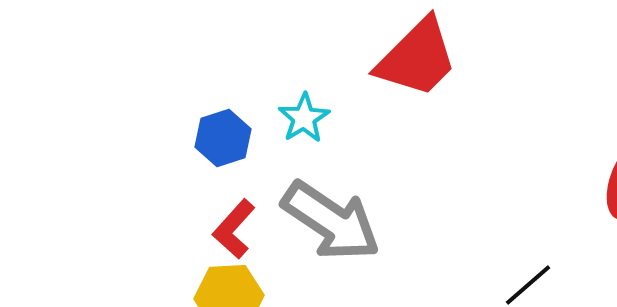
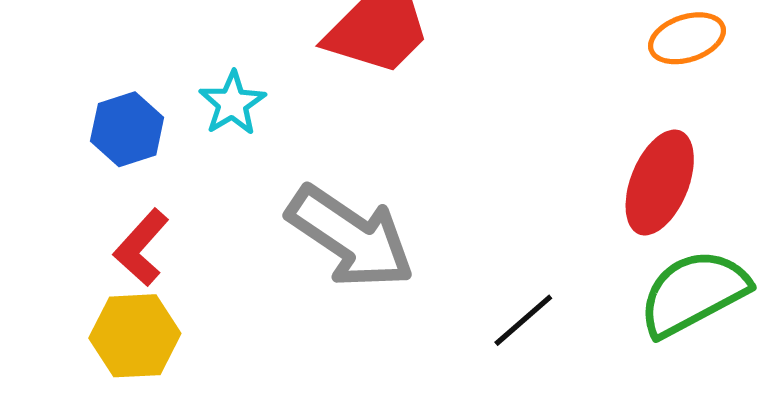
gray arrow: (331, 221) -> (351, 237), moved

